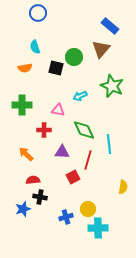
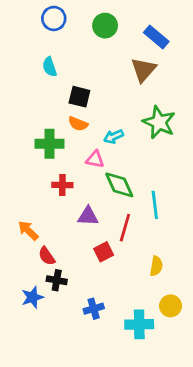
green circle: (74, 57) -> (105, 26), moved
orange semicircle: (25, 68) -> (78, 124), moved, turned 32
green cross: (22, 105) -> (50, 144), moved
pink triangle: (58, 110) -> (95, 159), moved
orange arrow: (26, 154) -> (28, 230), moved
red semicircle: (33, 180) -> (47, 256), turned -120
yellow semicircle: (123, 187) -> (156, 266), moved
yellow circle: (88, 209) -> (170, 306), moved

